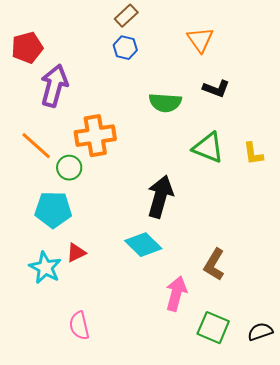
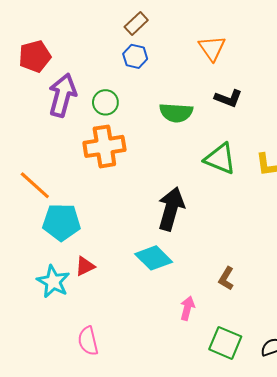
orange line: (36, 146) -> (35, 185), moved
green circle: (69, 168) -> (105, 102), moved
brown L-shape: (214, 265) -> (226, 278), size x0.7
pink arrow: (176, 294) -> (187, 308), size x0.7

